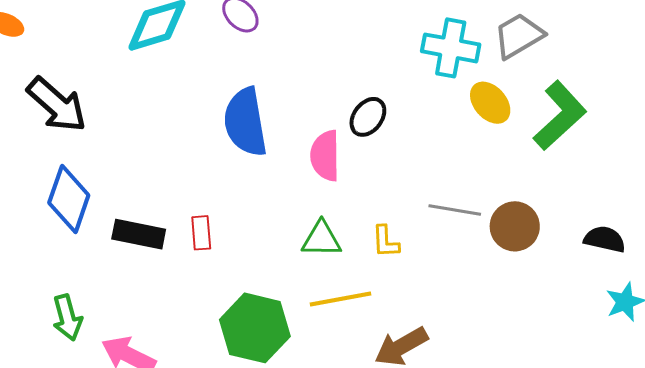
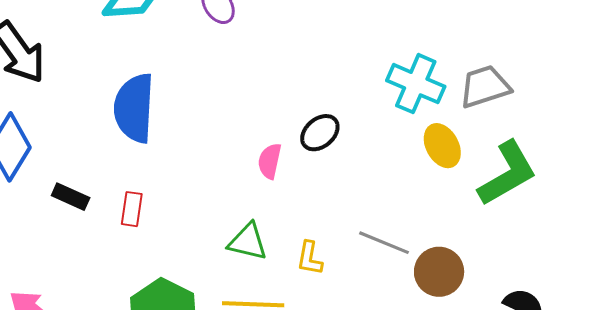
blue semicircle: (245, 122) -> (134, 108), moved
pink semicircle: (325, 156) -> (270, 161), size x0.7
black rectangle: (139, 234) -> (71, 197), size x0.7

